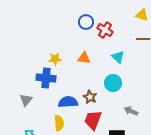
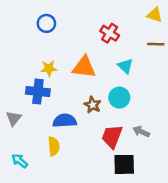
blue circle: (86, 22) -> (46, 23), moved
orange triangle: (84, 58) -> (84, 67), size x1.5
brown star: (90, 97) -> (93, 105), moved
red trapezoid: (93, 120) -> (112, 136), moved

